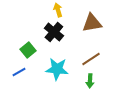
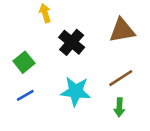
yellow arrow: (58, 10) -> (45, 13), moved
green square: (28, 50) -> (24, 62), moved

